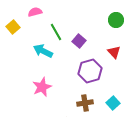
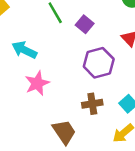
cyan arrow: (43, 51) -> (24, 50), moved

